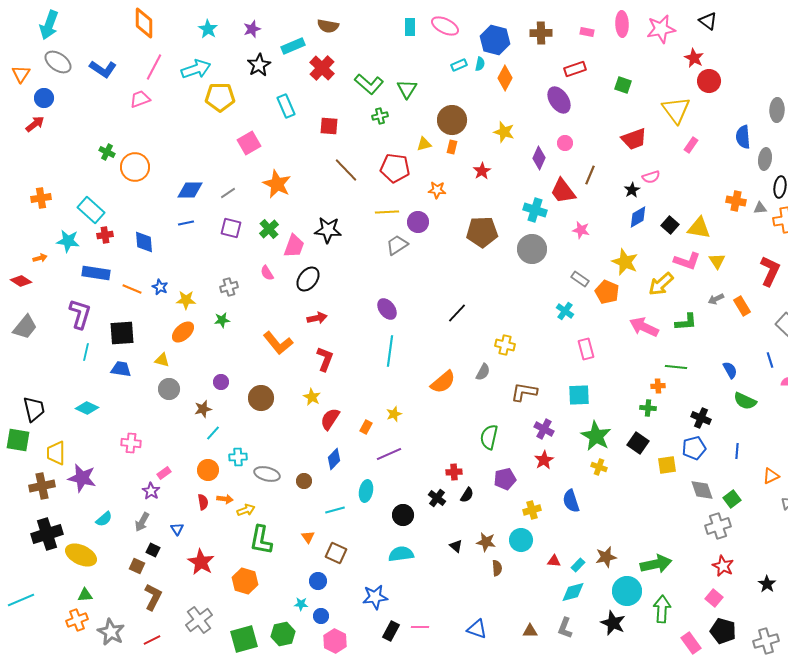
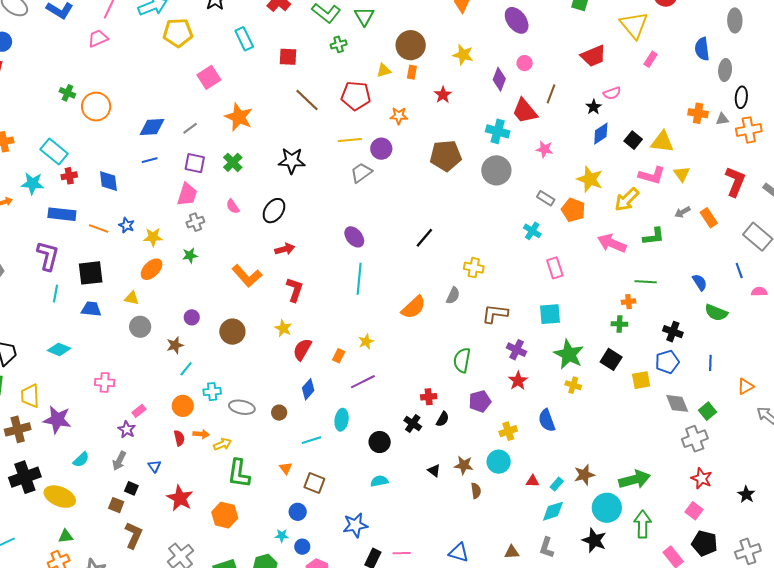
pink trapezoid: (294, 246) -> (187, 194), moved
cyan semicircle: (401, 554) -> (379, 481), size x0.7

